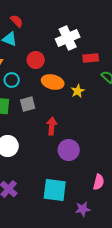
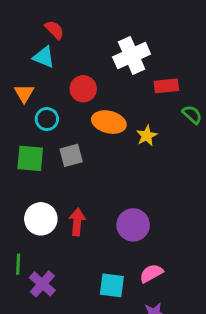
red arrow: (52, 126) -> (77, 222), moved
pink semicircle: (99, 182) -> (151, 273), moved, turned -133
cyan square: (55, 190) -> (112, 285), size x0.7

